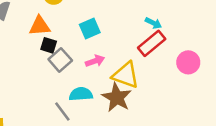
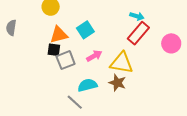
orange triangle: (40, 26) -> (59, 35), moved
gray square: (60, 60) -> (66, 60), turned 30
brown star: (117, 97) -> (117, 83), size x0.7

